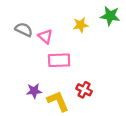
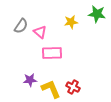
gray semicircle: (24, 30) -> (21, 26), turned 98
red cross: (84, 90) -> (73, 87), moved

